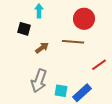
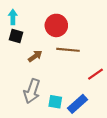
cyan arrow: (39, 11) -> (13, 17), moved
red circle: (84, 19) -> (56, 25), moved

